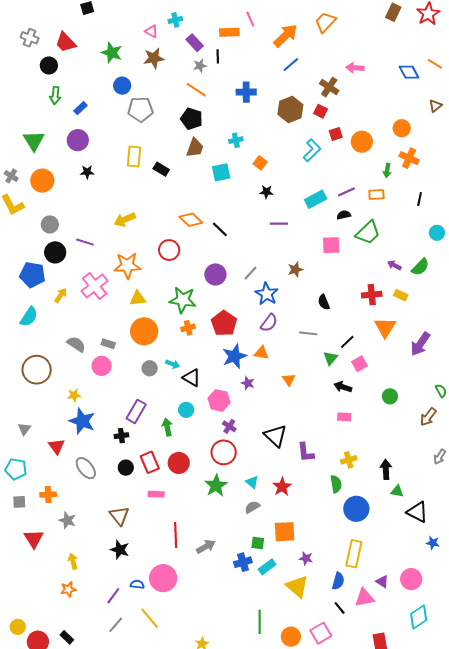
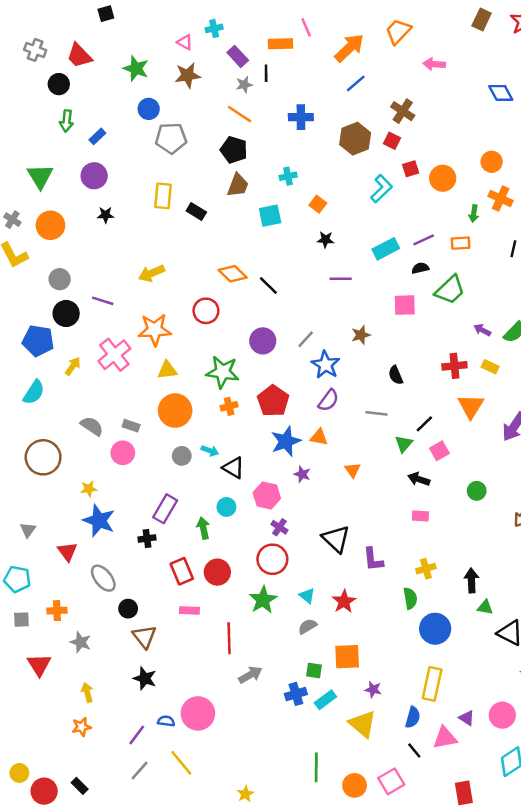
pink arrow: (355, 68) -> (434, 64), moved
black circle: (126, 468) -> (128, 609), moved
red line: (176, 535) -> (229, 638), moved

